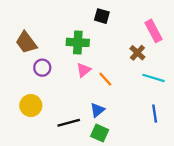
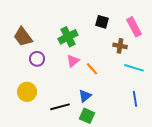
black square: (102, 16) -> (102, 22), moved
green cross: (78, 42) -> (68, 37), turned -30
brown cross: (137, 53) -> (120, 46), turned -32

